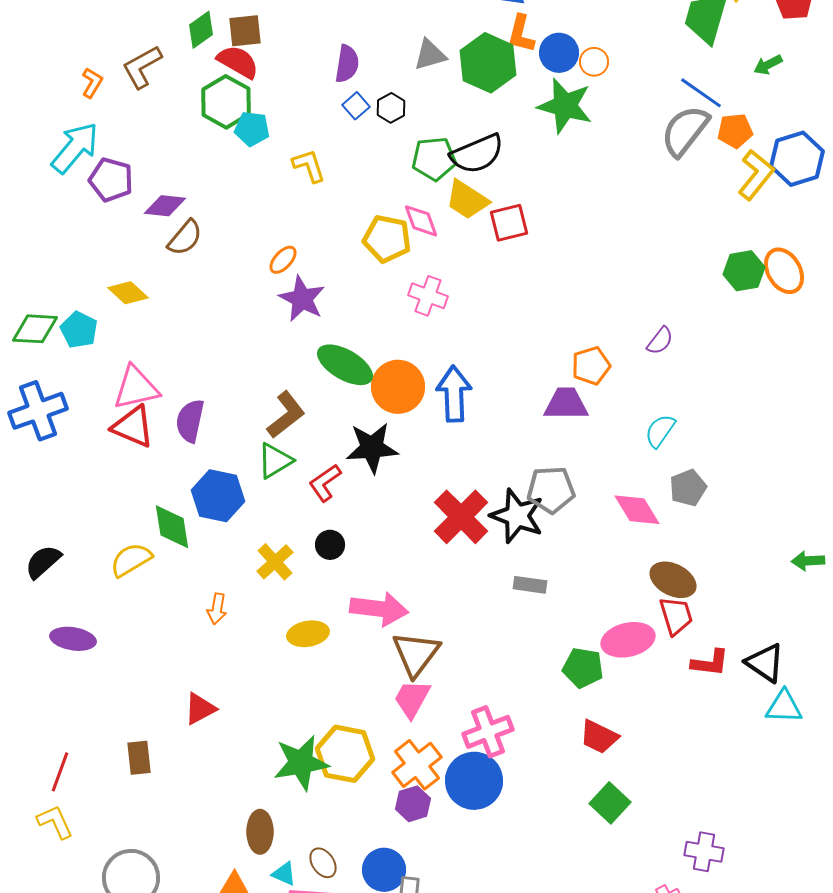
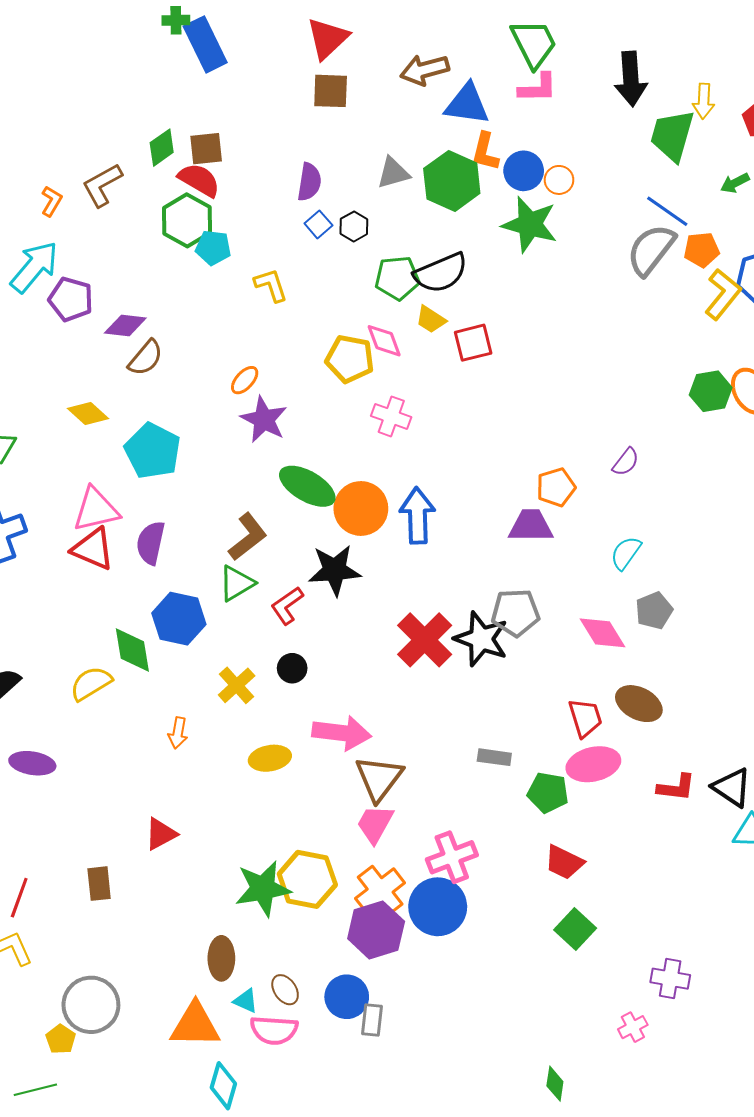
yellow trapezoid: (467, 200) -> (431, 319), size x0.7
cyan pentagon: (79, 330) -> (153, 451), moved, size x1.5
gray rectangle: (530, 585) -> (494, 757), moved
red trapezoid: (676, 616) -> (585, 718), moved
purple hexagon: (413, 804) -> (376, 930), size x1.6

